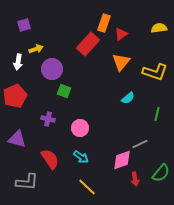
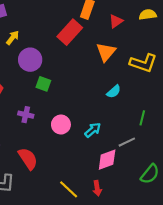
red triangle: (121, 34) -> (116, 21), moved
yellow arrow: (36, 49) -> (13, 38), turned -32
green line: (157, 114) -> (142, 118), moved
cyan arrow: (81, 157) -> (93, 130), moved, turned -77
red arrow: (135, 179) -> (97, 188), moved

